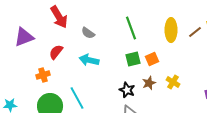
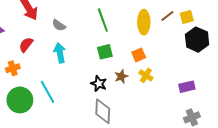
brown line: (195, 32) -> (167, 16), moved
orange square: (152, 59) -> (139, 55), moved
cyan arrow: (89, 60) -> (60, 53), turned 66

